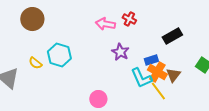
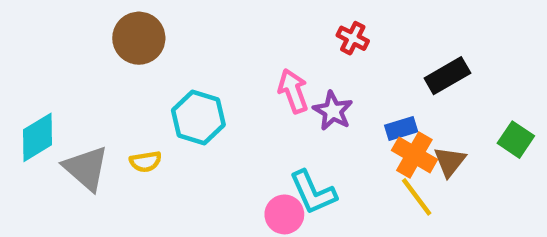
pink arrow: (105, 24) -> (293, 91), moved, turned 60
yellow semicircle: (35, 63) -> (145, 162), moved, turned -48
cyan L-shape: (141, 78) -> (313, 192), moved

